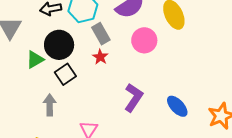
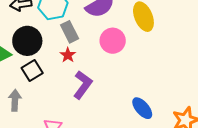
purple L-shape: (134, 98) -> (83, 85), moved

